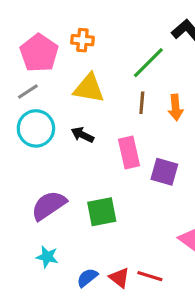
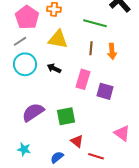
green line: (148, 63) -> (95, 23), turned 60
pink rectangle: (129, 152) -> (83, 79), turned 30
cyan star: (47, 257) -> (24, 149), moved
red triangle: (119, 278) -> (77, 141), moved

